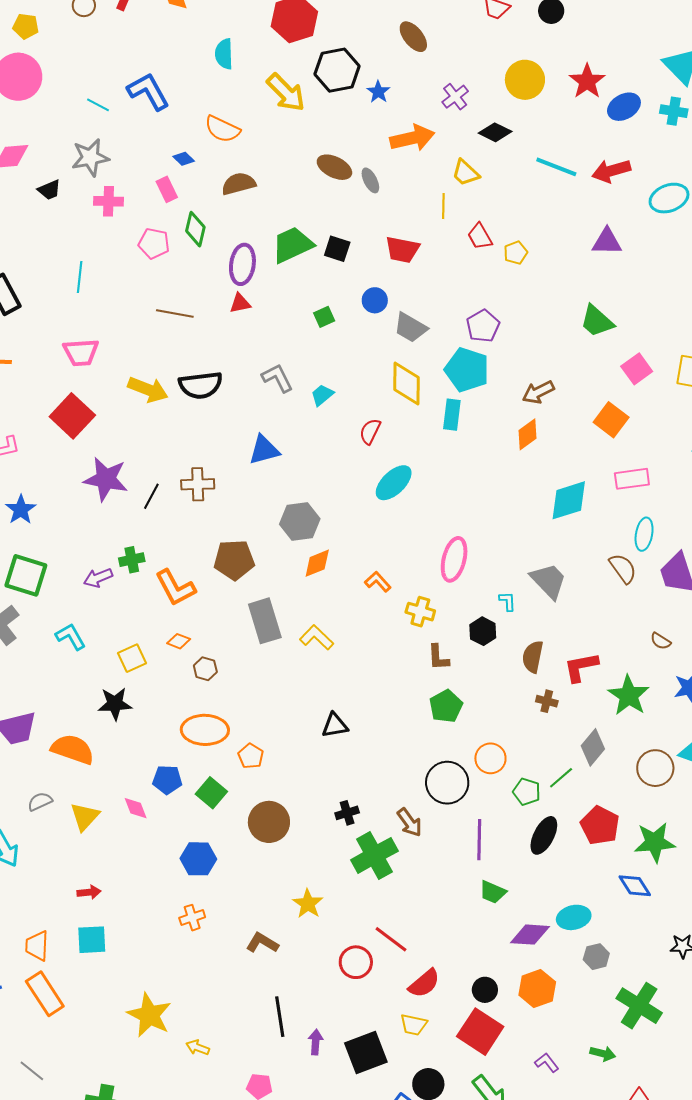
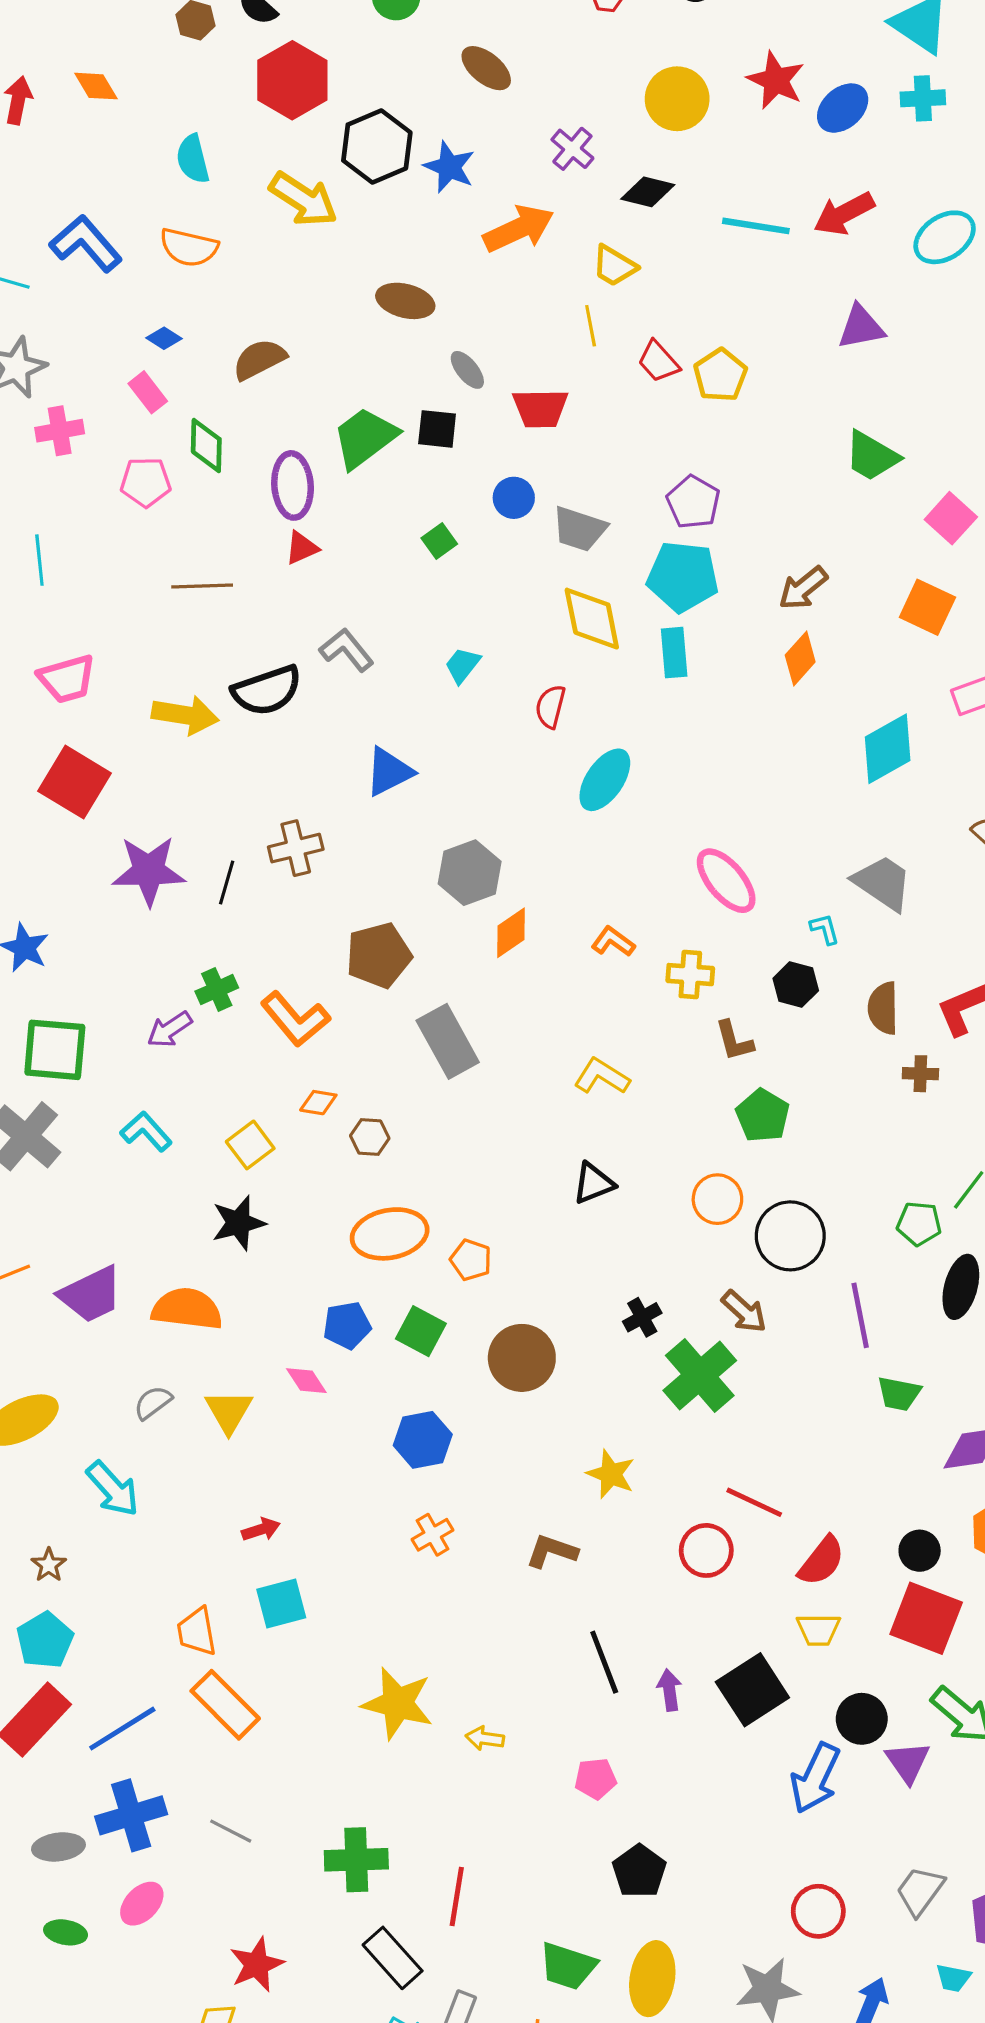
blue star: (378, 92) -> (449, 167), size x1.4
orange semicircle: (222, 129) -> (189, 247), moved
gray ellipse: (370, 180) -> (467, 370), moved
yellow pentagon: (516, 253) -> (720, 375), size x1.4
gray L-shape: (277, 378) -> (347, 650), moved
pink ellipse: (454, 559) -> (726, 881), turned -42
yellow L-shape: (317, 637) -> (602, 1076), moved
orange circle: (490, 758) -> (717, 1199), moved

